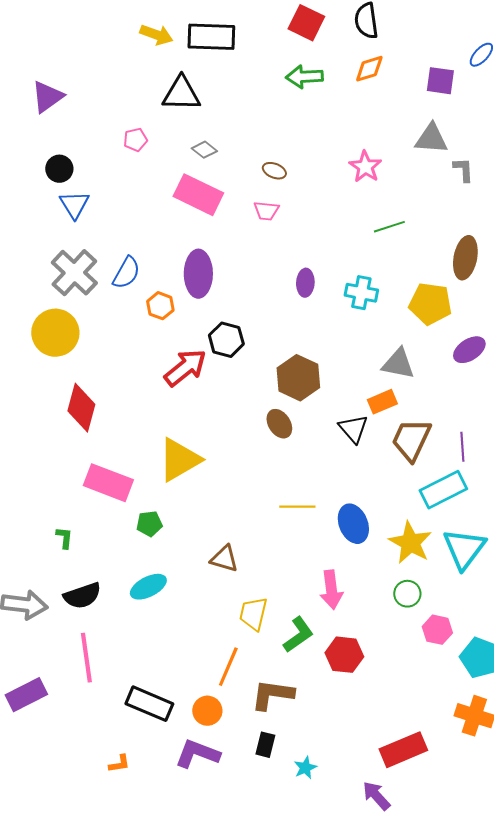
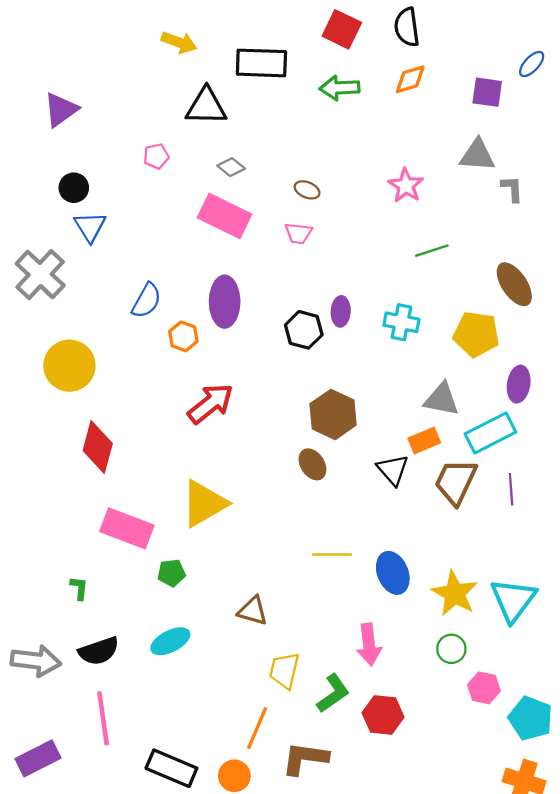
black rectangle: (211, 37) -> (261, 63), moved
brown ellipse: (465, 258) -> (514, 284), turned -45
gray cross: (74, 273) -> (40, 275), moved
black hexagon: (226, 340) -> (304, 330), moved
purple ellipse: (469, 350) -> (519, 384), turned -48
cyan rectangle: (443, 490) -> (490, 433), moved

